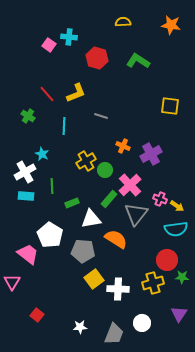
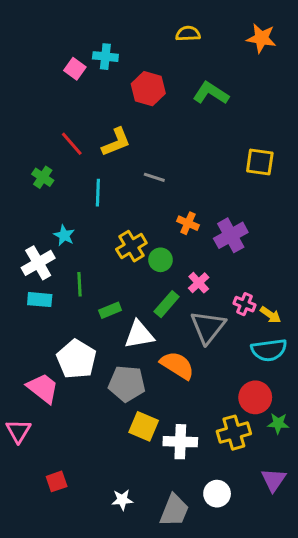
pink cross: (130, 185) -> (199, 283), size x0.6
yellow square: (94, 279) -> (144, 426), turned -30
red square: (37, 315) -> (57, 481), turned 32

